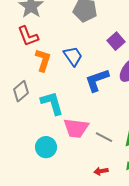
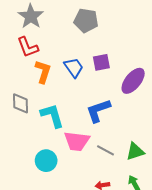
purple square: (116, 41) -> (101, 62), moved, turned 30
blue L-shape: (97, 80) -> (98, 111), moved
gray diamond: (21, 91) -> (21, 103), turned -50

